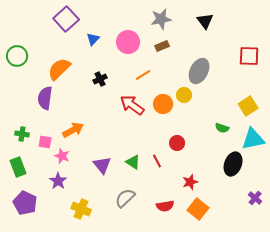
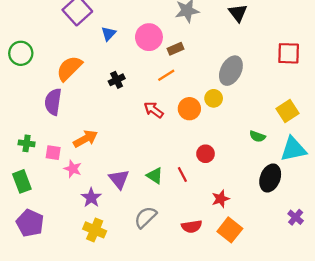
brown rectangle: (162, 46) -> (176, 49), moved
red arrow: (132, 105) -> (154, 110), size x0.7
purple star: (58, 181) -> (91, 198), moved

